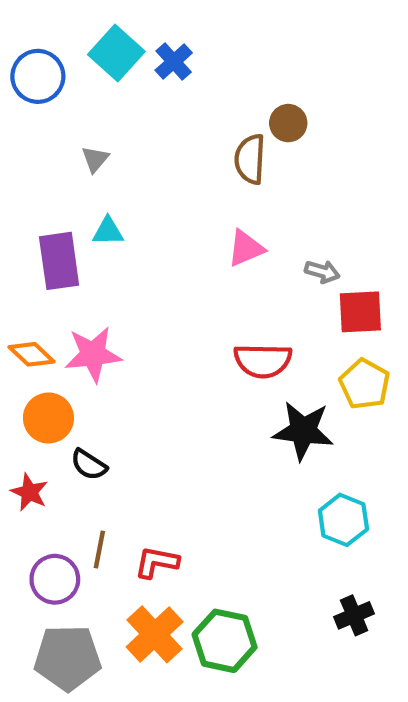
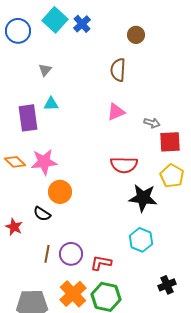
brown circle: (288, 123) -> (136, 35), moved
orange circle: (48, 418) -> (60, 192), moved
cyan hexagon: (343, 520) -> (141, 240), moved
red L-shape: (157, 562) -> (101, 263), moved
purple circle: (55, 579) -> (71, 254), moved

